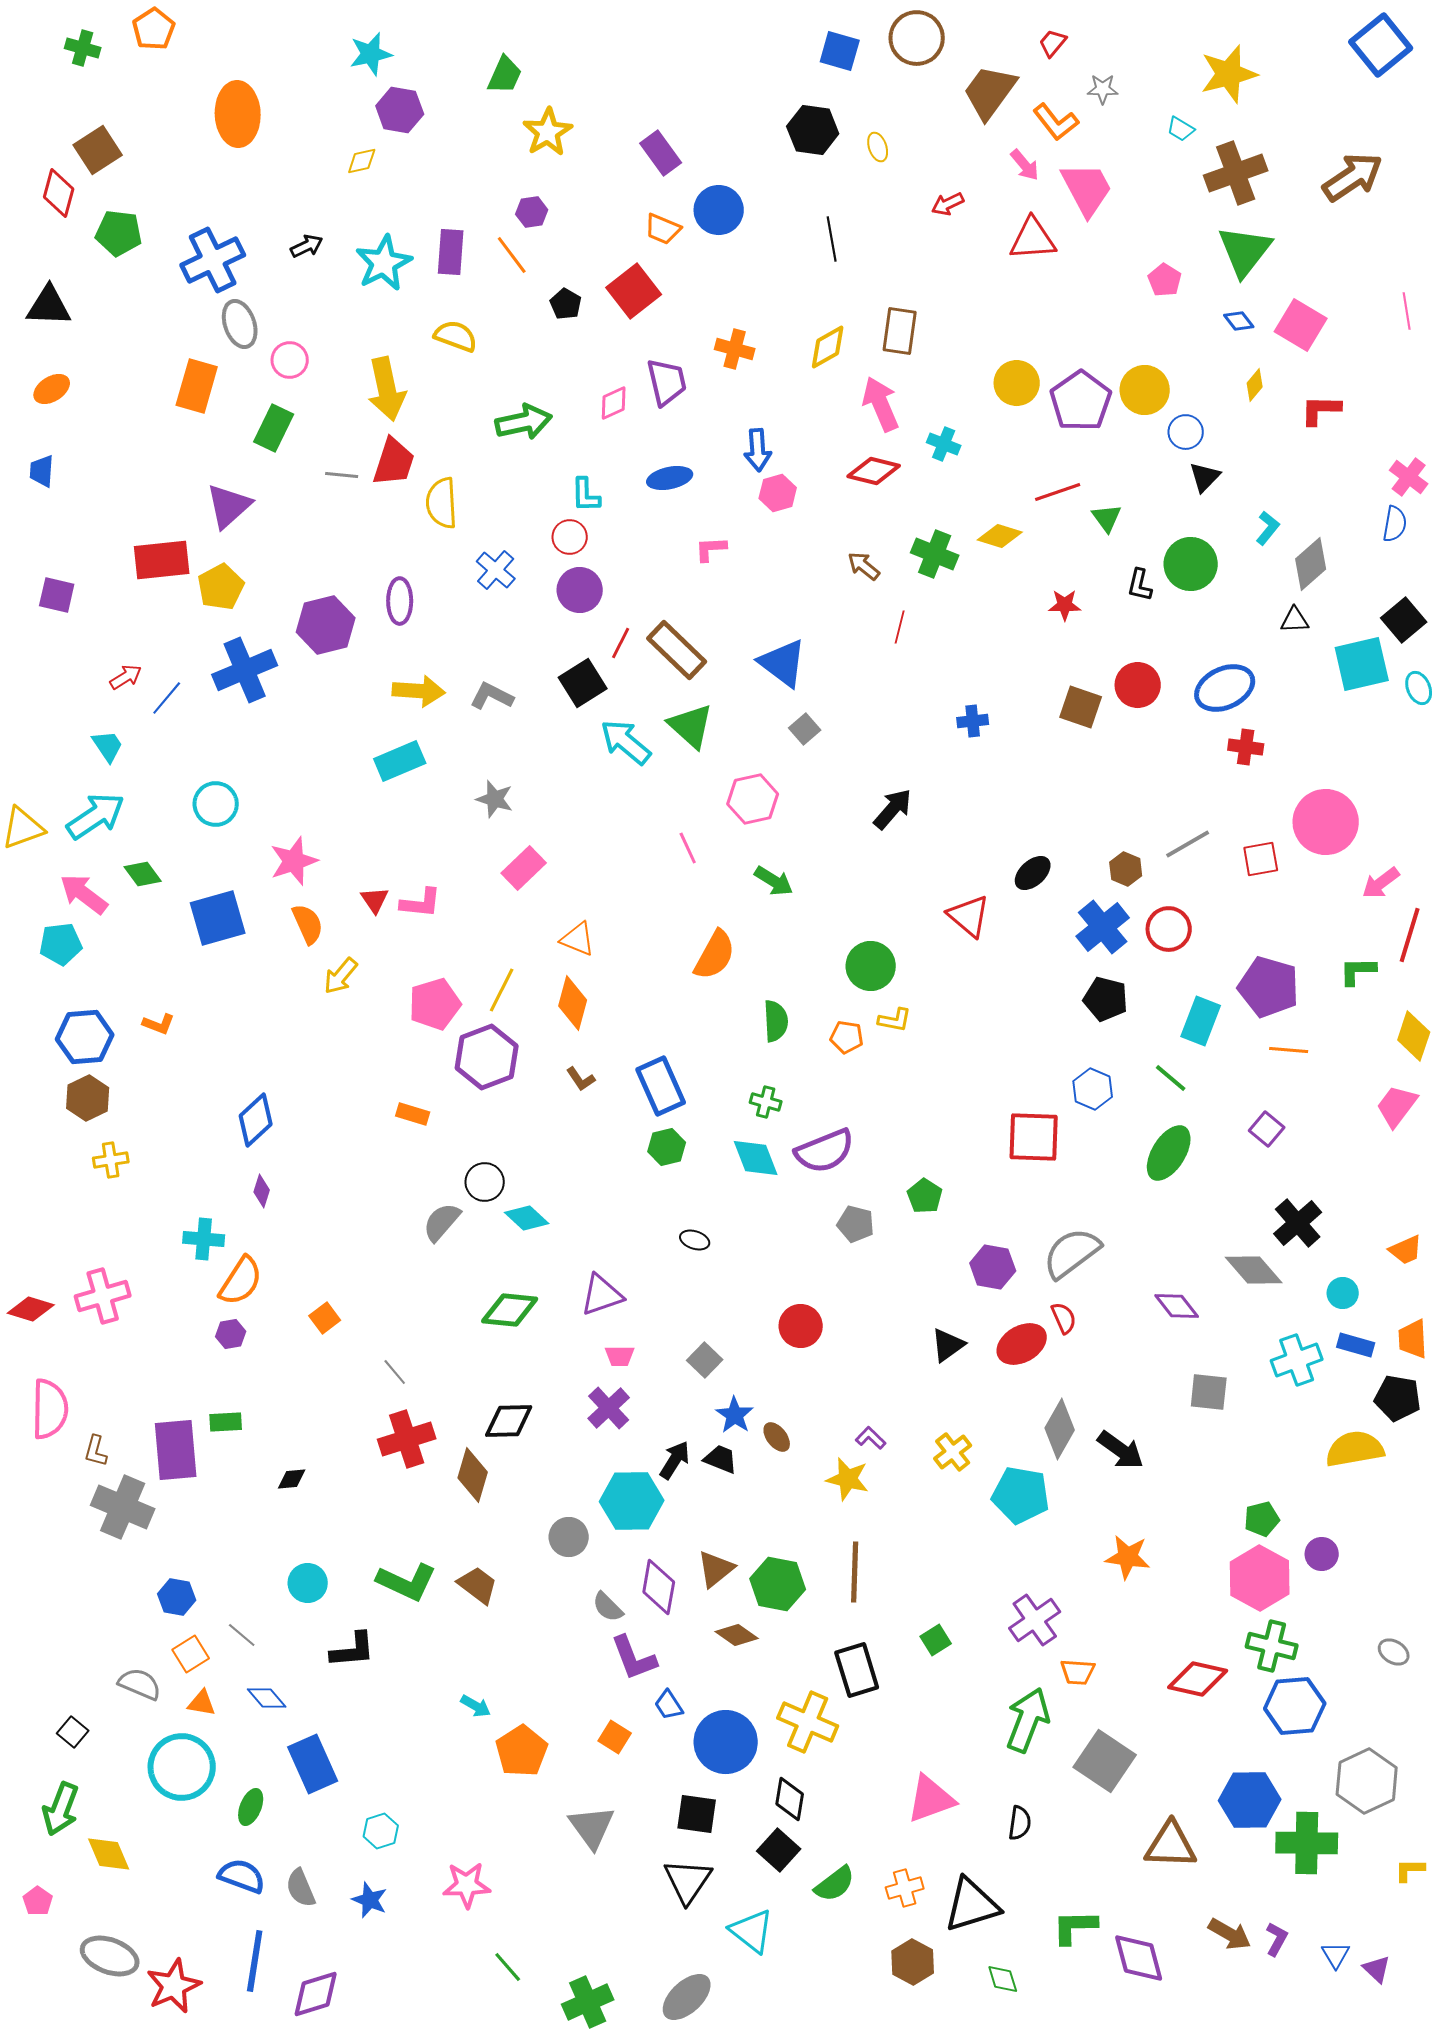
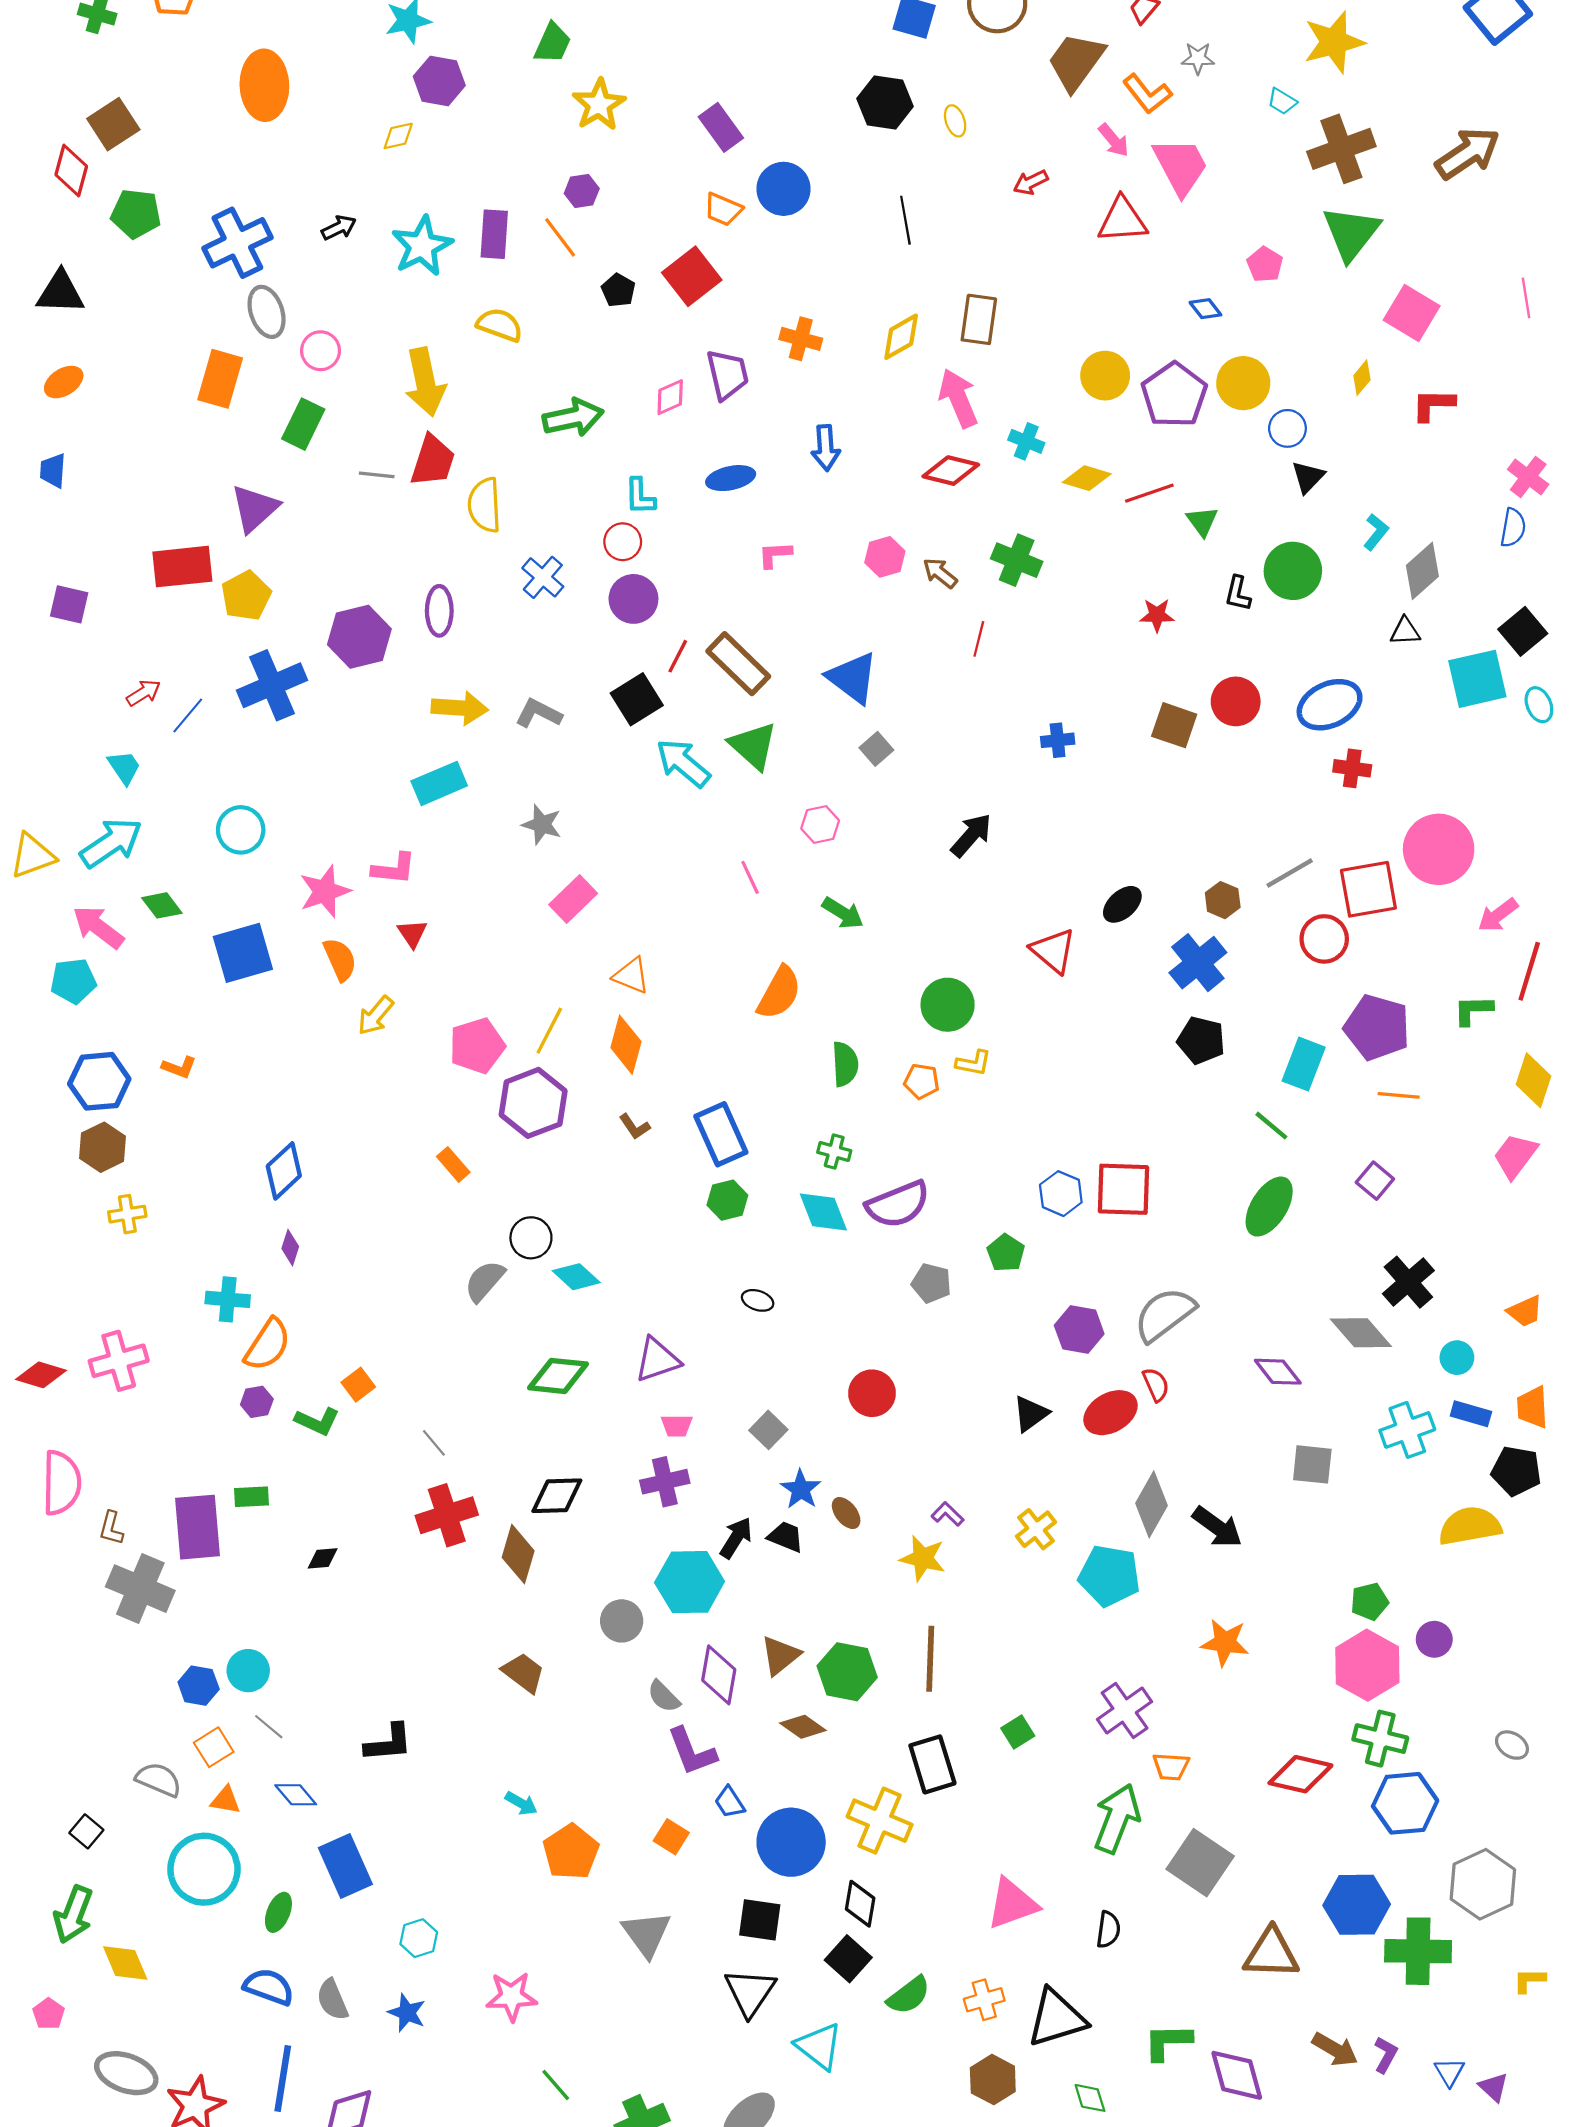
blue diamond: (1239, 321) -> (1205, 309), moved
pink hexagon: (778, 493) -> (885, 557), moved
yellow diamond: (1000, 536) -> (1087, 478), moved
pink hexagon: (753, 799) -> (820, 824), size x0.7
red square: (1261, 859) -> (1368, 889), size x1.5
pink L-shape: (421, 903) -> (394, 869), moved
red circle: (1169, 929) -> (1324, 939), moved
blue hexagon: (1093, 1089) -> (1061, 1194), moved
orange rectangle: (413, 1114) -> (453, 1164), turned 32
purple cross: (609, 1408) -> (665, 1482), turned 30
green L-shape: (407, 1582) -> (317, 1421), moved, size x0.7
cyan circle: (308, 1583) -> (248, 1671), moved

